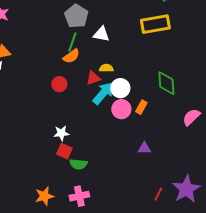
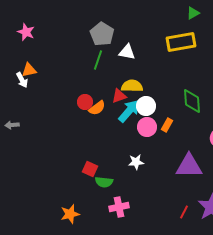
orange semicircle: (71, 56) -> (97, 108), moved
yellow semicircle: (106, 68) -> (132, 86), size x1.5
white star: (61, 133) -> (136, 162), moved
purple triangle: (144, 148) -> (189, 166), moved, size x2.0
pink cross: (79, 196) -> (119, 207), moved

